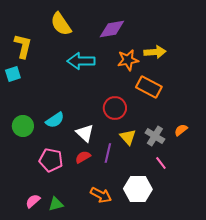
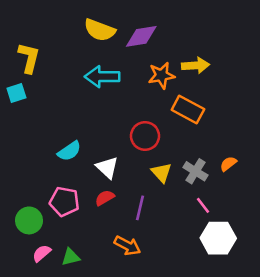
yellow semicircle: (61, 24) -> (100, 30), moved, turned -35
green circle: (23, 126) -> (29, 220), moved
purple line: (108, 153) -> (140, 208), moved
white hexagon: (138, 189) -> (218, 238), moved

